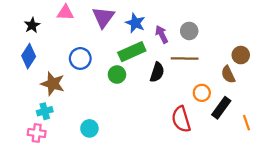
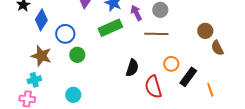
blue diamond: (29, 56) -> (41, 20), moved
black semicircle: (157, 72) -> (132, 68), moved
green circle: (117, 75) -> (77, 55), moved
brown semicircle: (228, 75) -> (217, 48), moved

